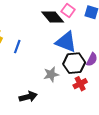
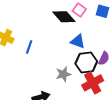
blue triangle: (66, 42) -> (78, 41), size x0.7
red cross: (80, 84) -> (93, 83), size x1.5

